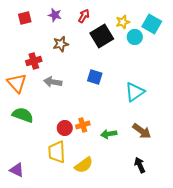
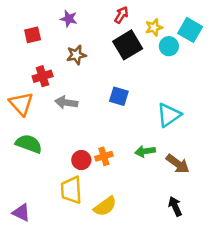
red arrow: (84, 16) -> (121, 15), moved
red square: (25, 18) -> (33, 35), moved
green arrow: (109, 134) -> (145, 151), moved

